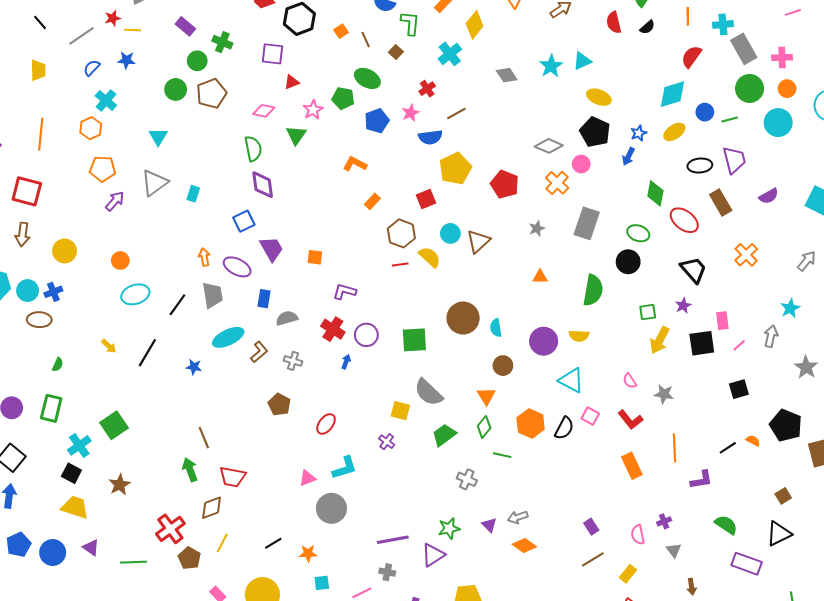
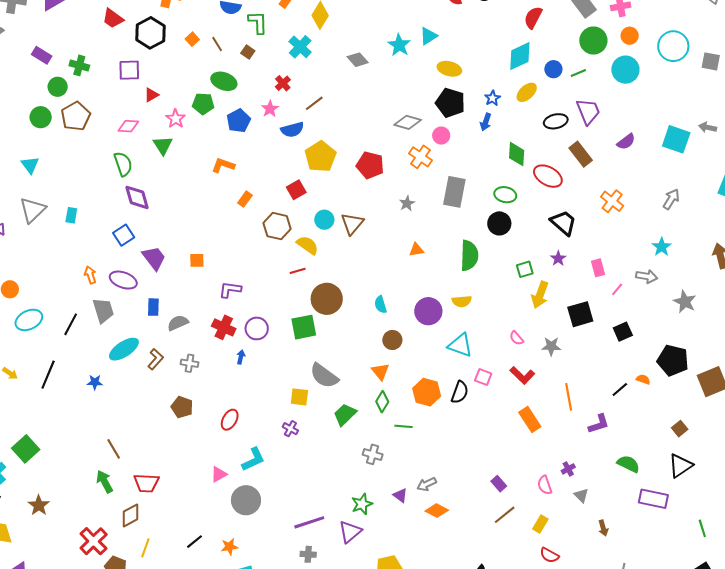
red line: (400, 265) -> (298, 271), moved
brown circle: (463, 318) -> (327, 299), moved
gray arrow: (771, 336) -> (647, 276), turned 95
black square: (702, 343) -> (580, 314), moved

